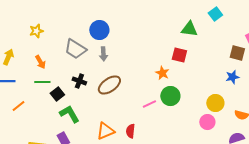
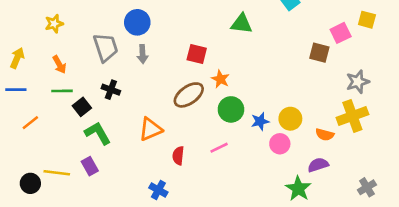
green triangle: (189, 29) -> (242, 24), moved
gray trapezoid: (75, 49) -> (106, 47), turned -140
red square: (179, 55) -> (197, 54), moved
blue star: (232, 77) -> (260, 121), moved
brown ellipse: (109, 85) -> (189, 95), moved
pink line: (149, 104) -> (219, 148), moved
orange triangle: (105, 131) -> (150, 129), moved

